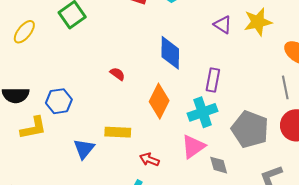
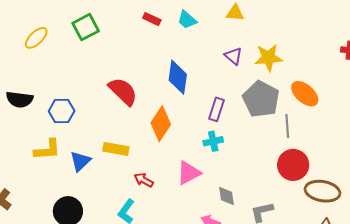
red semicircle: (117, 74) -> (123, 91), size x2.0
cyan cross: (203, 112) -> (213, 141), moved, size x0.7
yellow L-shape: (33, 128) -> (47, 150), moved
gray pentagon: (250, 129) -> (261, 99), moved
gray diamond: (219, 165) -> (226, 196), moved

